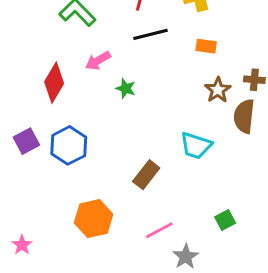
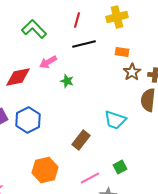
red diamond: (54, 83) -> (18, 77), turned 48
brown star: (218, 90) -> (132, 72), moved
green square: (225, 220) -> (120, 167), moved

